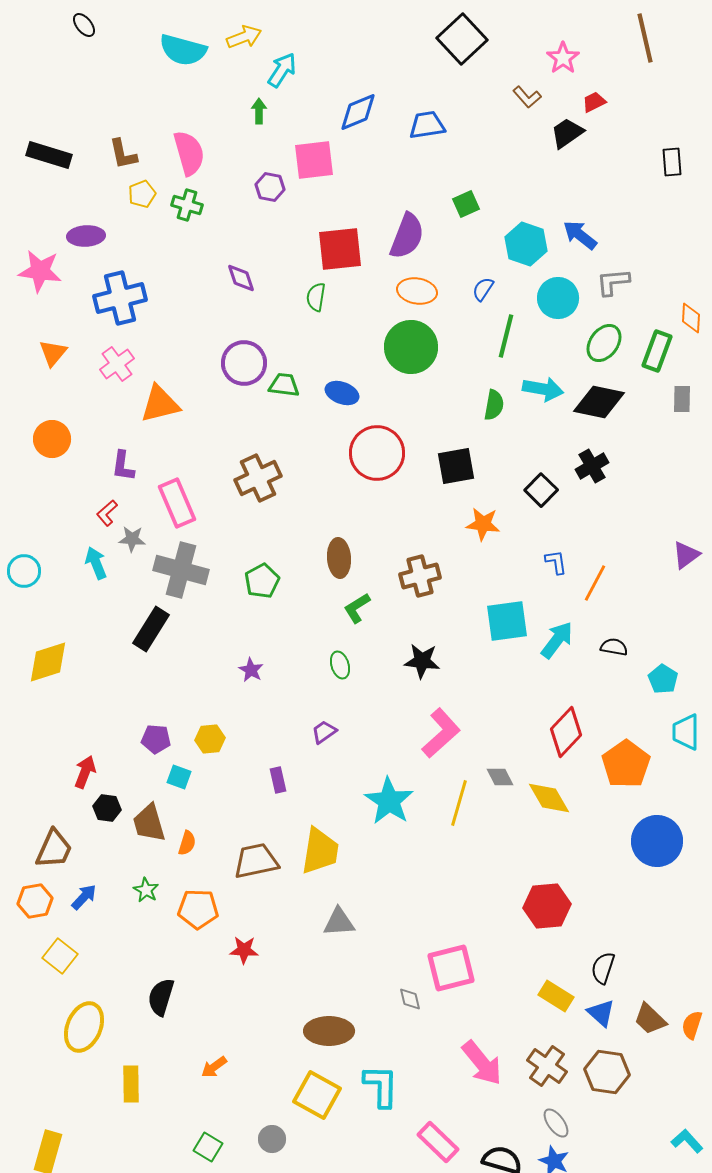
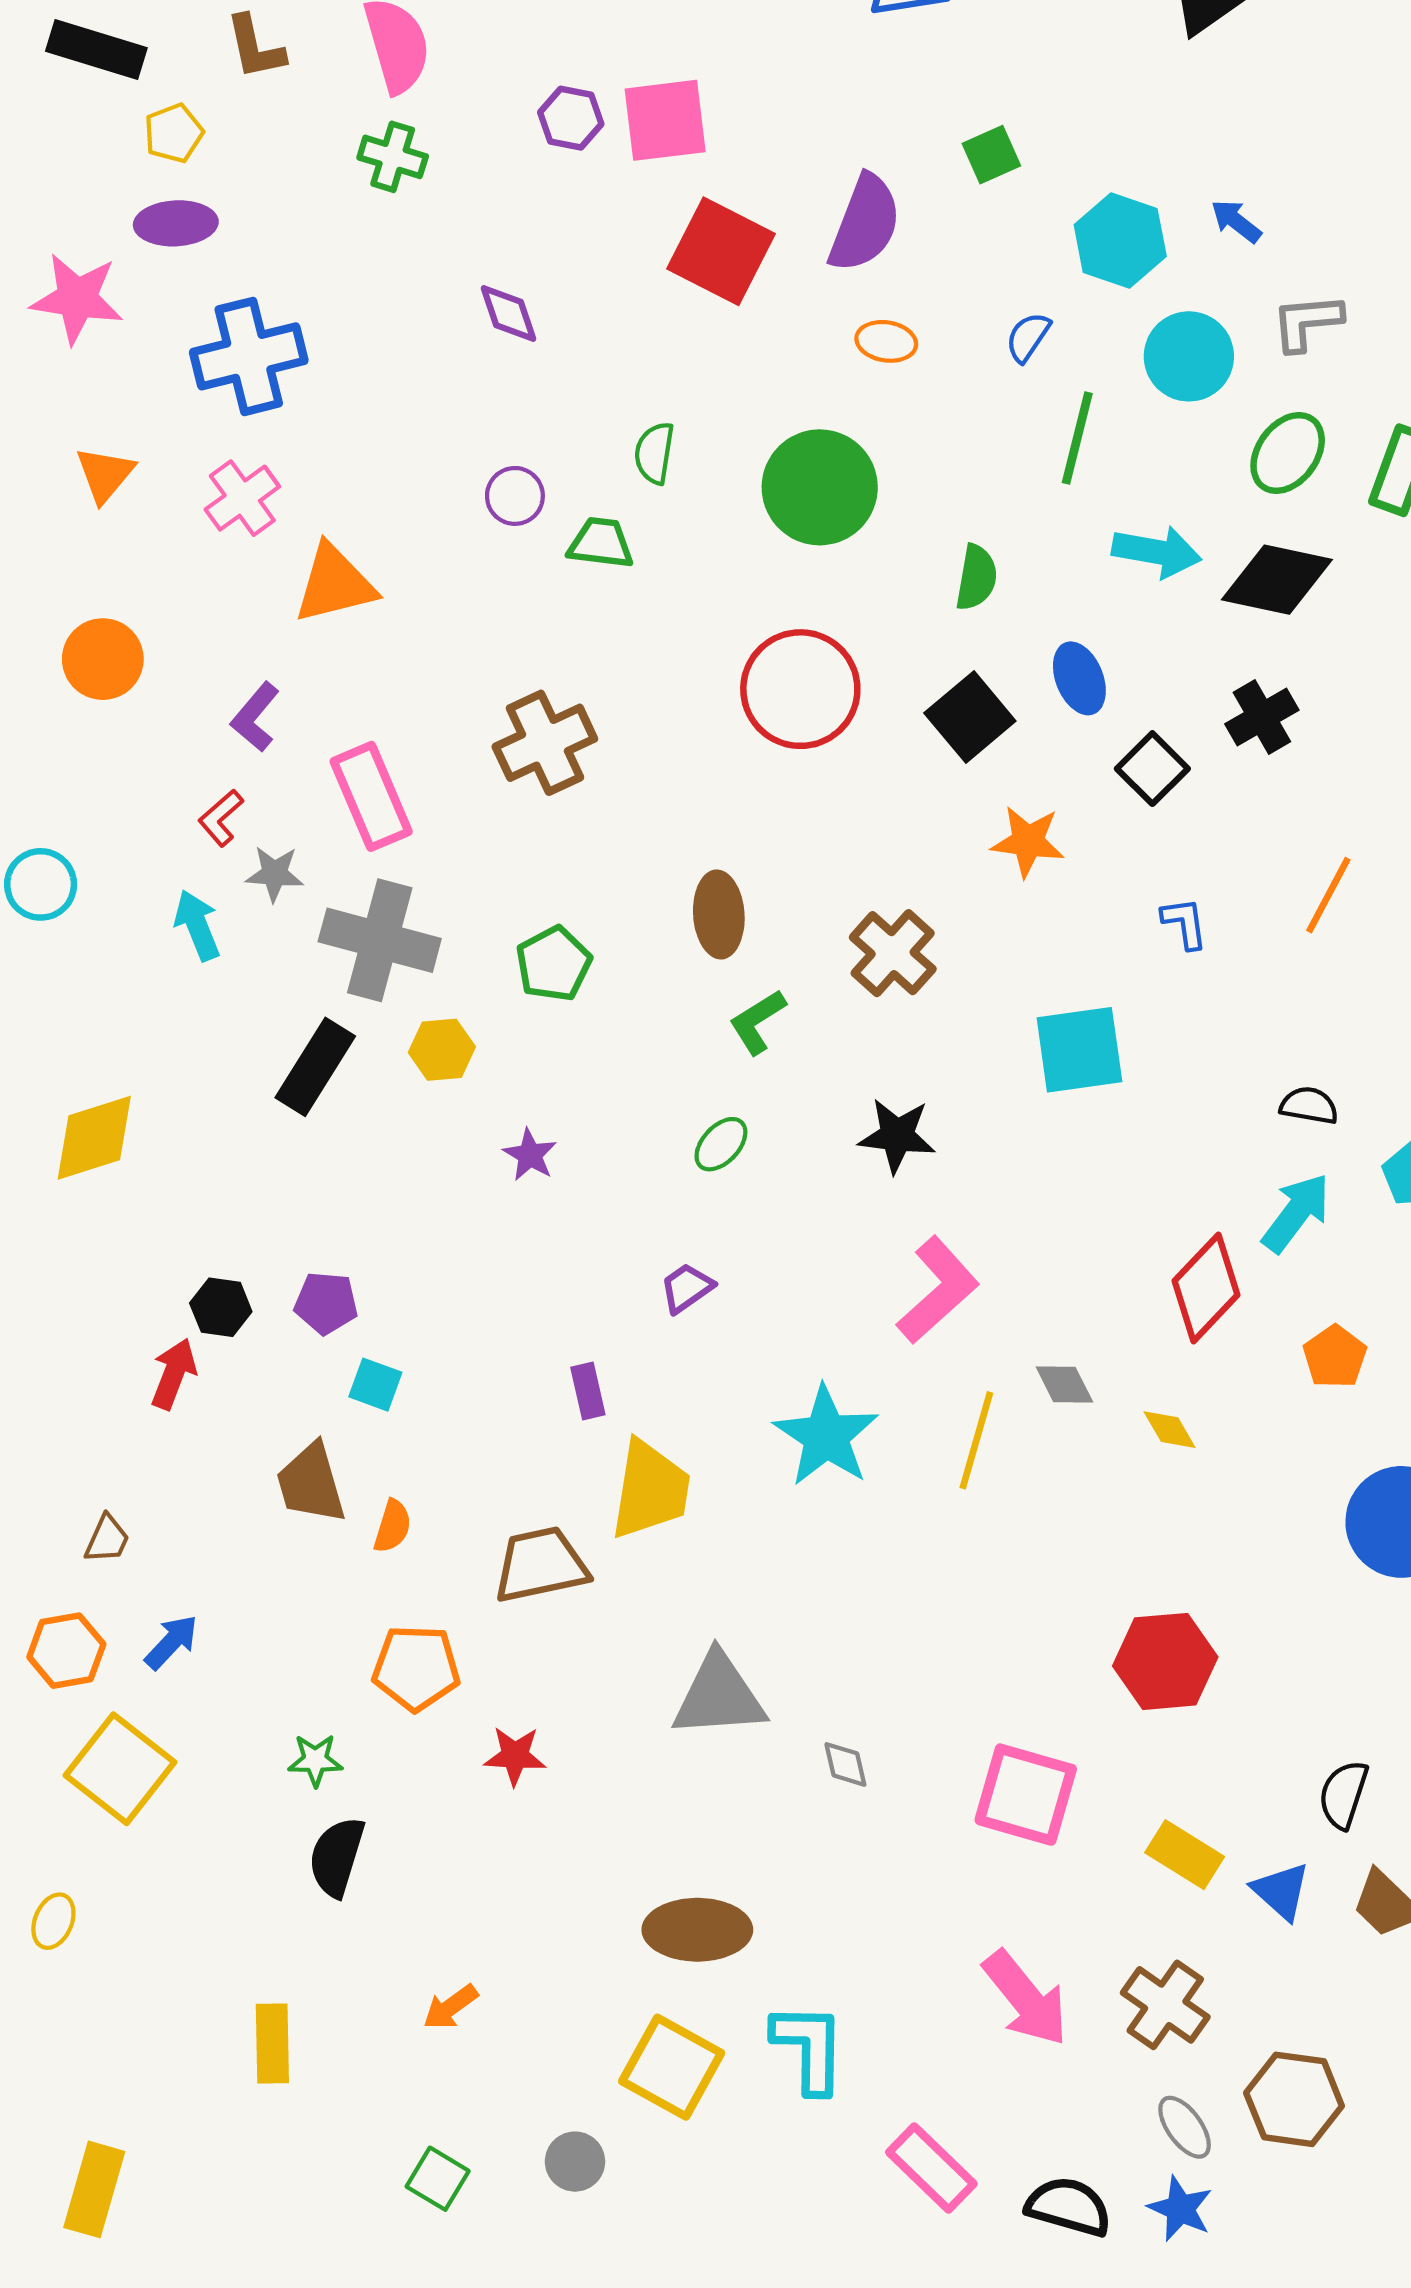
pink square: (314, 160) -> (665, 120), moved
yellow pentagon: (142, 194) -> (174, 133), moved
blue arrow: (580, 235) -> (1236, 221), size x0.7
red square: (340, 249) -> (721, 251), turned 33
orange ellipse: (417, 291) -> (886, 341), size x0.7
green semicircle: (316, 297) -> (654, 453), moved
green circle: (411, 347) -> (820, 487), moved
purple circle: (244, 363) -> (515, 496), size x0.6
blue ellipse: (342, 393) -> (1079, 678), moved, turned 48
green semicircle: (494, 405) -> (976, 578), moved
purple L-shape: (123, 466) -> (255, 717), turned 32
black square: (456, 466) -> (970, 717), turned -30
cyan circle: (24, 571) -> (41, 884), moved
brown cross: (420, 576) -> (893, 953), turned -33
orange line: (595, 583) -> (1328, 895), moved
cyan arrow: (557, 640) -> (1296, 1213), moved
green ellipse: (340, 665) -> (721, 1144), turned 60
yellow hexagon: (210, 739) -> (442, 1050), moved
orange pentagon: (626, 764) -> (1335, 1357), size x0.6
yellow diamond: (549, 798) -> (1170, 1430), size x0.6
black hexagon: (107, 808) -> (221, 1307), moved
brown trapezoid: (54, 849) -> (107, 1539), size x0.6
yellow trapezoid: (320, 851) -> (650, 1490), moved
green star: (146, 890) -> (315, 1760), moved, turned -30
gray triangle: (339, 922) -> (719, 1696), size x1.4
yellow square: (60, 956) -> (120, 1769), size x1.4
pink square: (451, 968) -> (1026, 1795), moved, turned 30
black semicircle: (603, 968) -> (1343, 1795), moved
gray diamond: (410, 999) -> (845, 1764), moved
yellow ellipse: (84, 1027) -> (53, 1921), moved, size x0.5
brown hexagon: (607, 1072) -> (1294, 2099), moved

